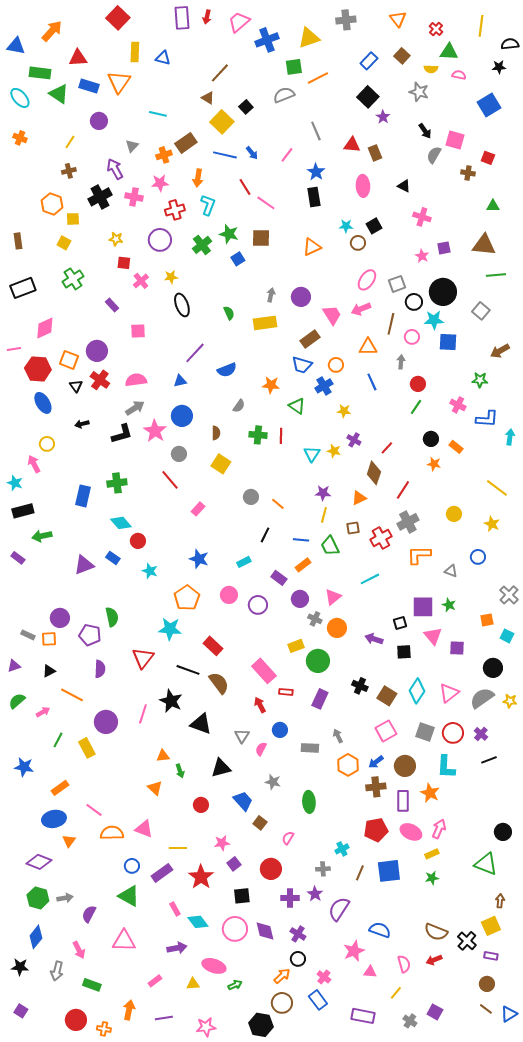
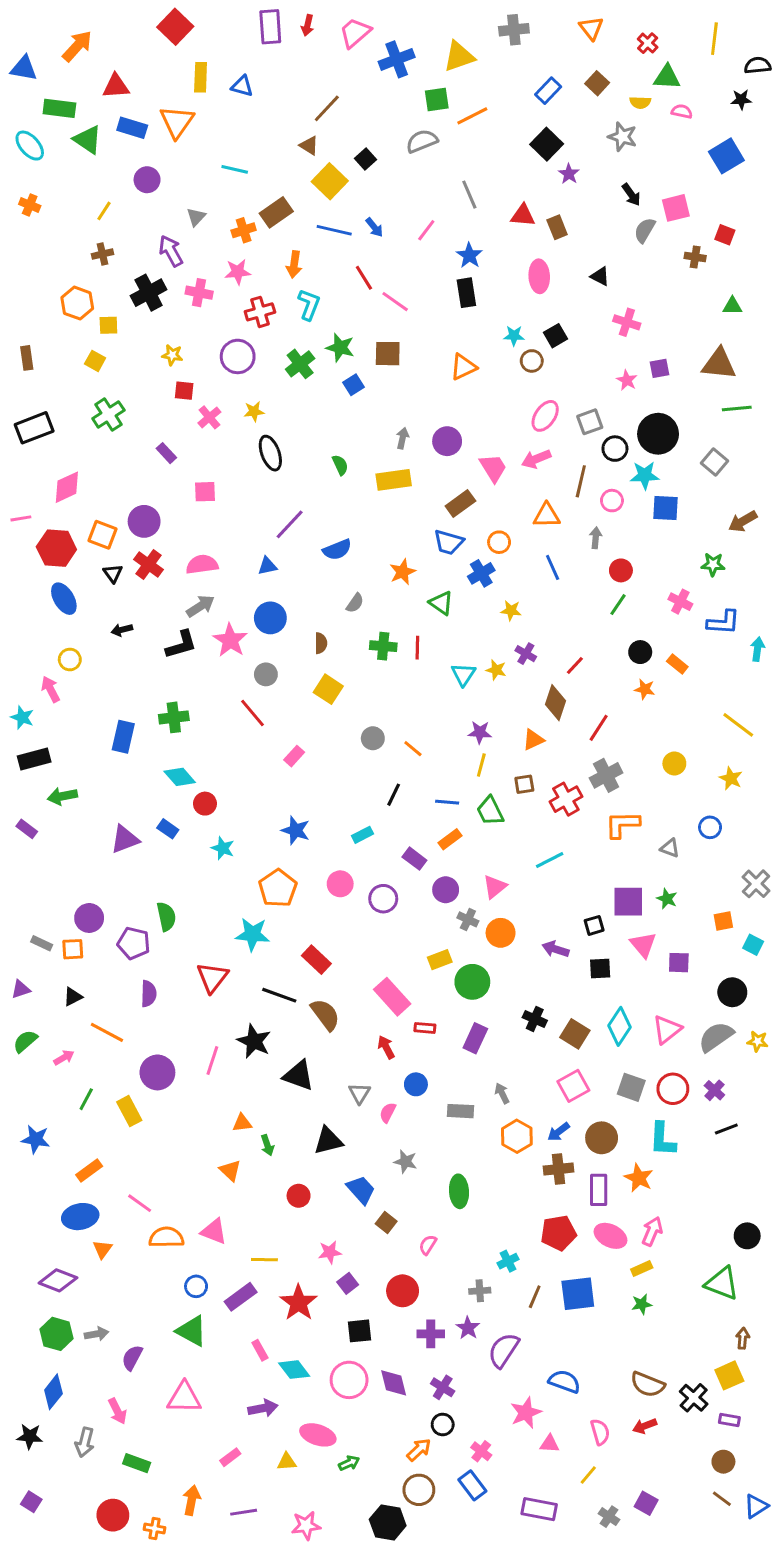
pink square: (455, 140) -> (676, 208), turned -30
orange star: (271, 385) -> (403, 572), turned -30

